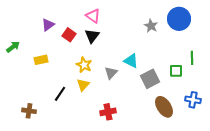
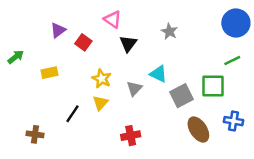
blue circle: (179, 19) -> (236, 23), moved
gray star: (151, 26) -> (169, 31), moved
black triangle: (92, 36) -> (128, 44), moved
green line: (192, 58) -> (232, 61), moved, turned 64
green square: (176, 71) -> (213, 86), size x1.5

